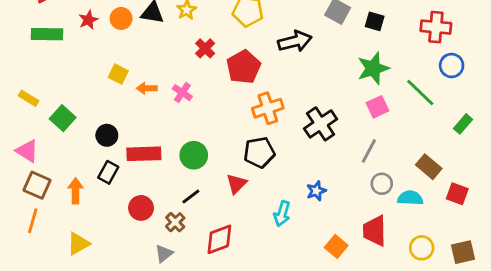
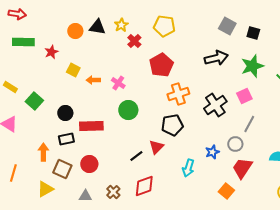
red star: (88, 20) -> (51, 52), moved
black arrow: (295, 41) -> (216, 58), moved
red cross: (205, 48) -> (134, 41), moved
pink square: (377, 107) -> (244, 96), moved
green circle: (194, 155) -> (128, 110), moved
black rectangle: (108, 172) -> (66, 139), turned 49
gray circle: (382, 184) -> (235, 144), moved
brown square: (37, 185) -> (62, 169), moved
black line: (191, 197) -> (136, 156), moved
brown cross: (175, 222) -> (113, 192), moved
red trapezoid: (375, 231) -> (242, 168), moved, turned 35
gray triangle: (164, 254) -> (85, 196), moved, turned 40

